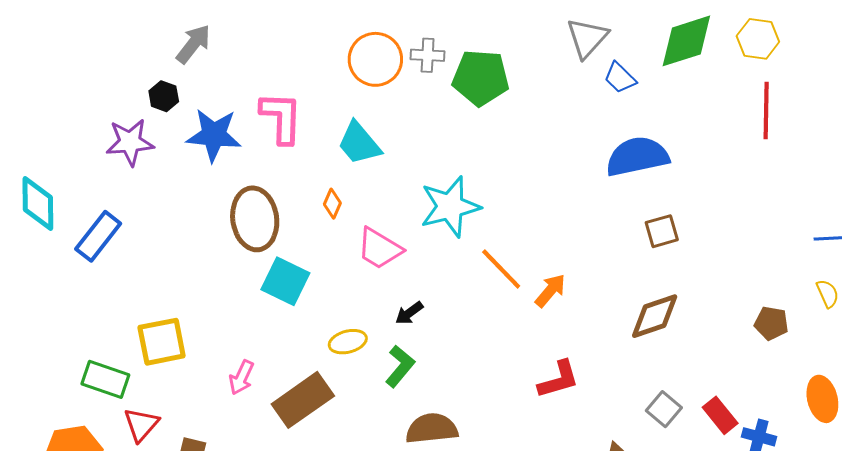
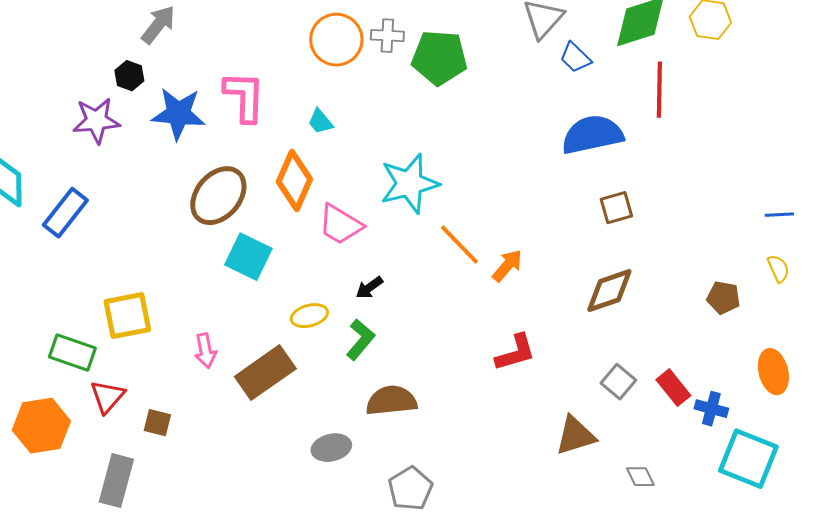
red line: (766, 110) -> (659, 90), moved
cyan trapezoid: (359, 143) -> (320, 122), size x0.6
orange diamond: (332, 204) -> (294, 181), size x2.0
brown ellipse: (255, 219) -> (218, 196), turned 48
pink arrow: (241, 377) -> (205, 351), turned -36

